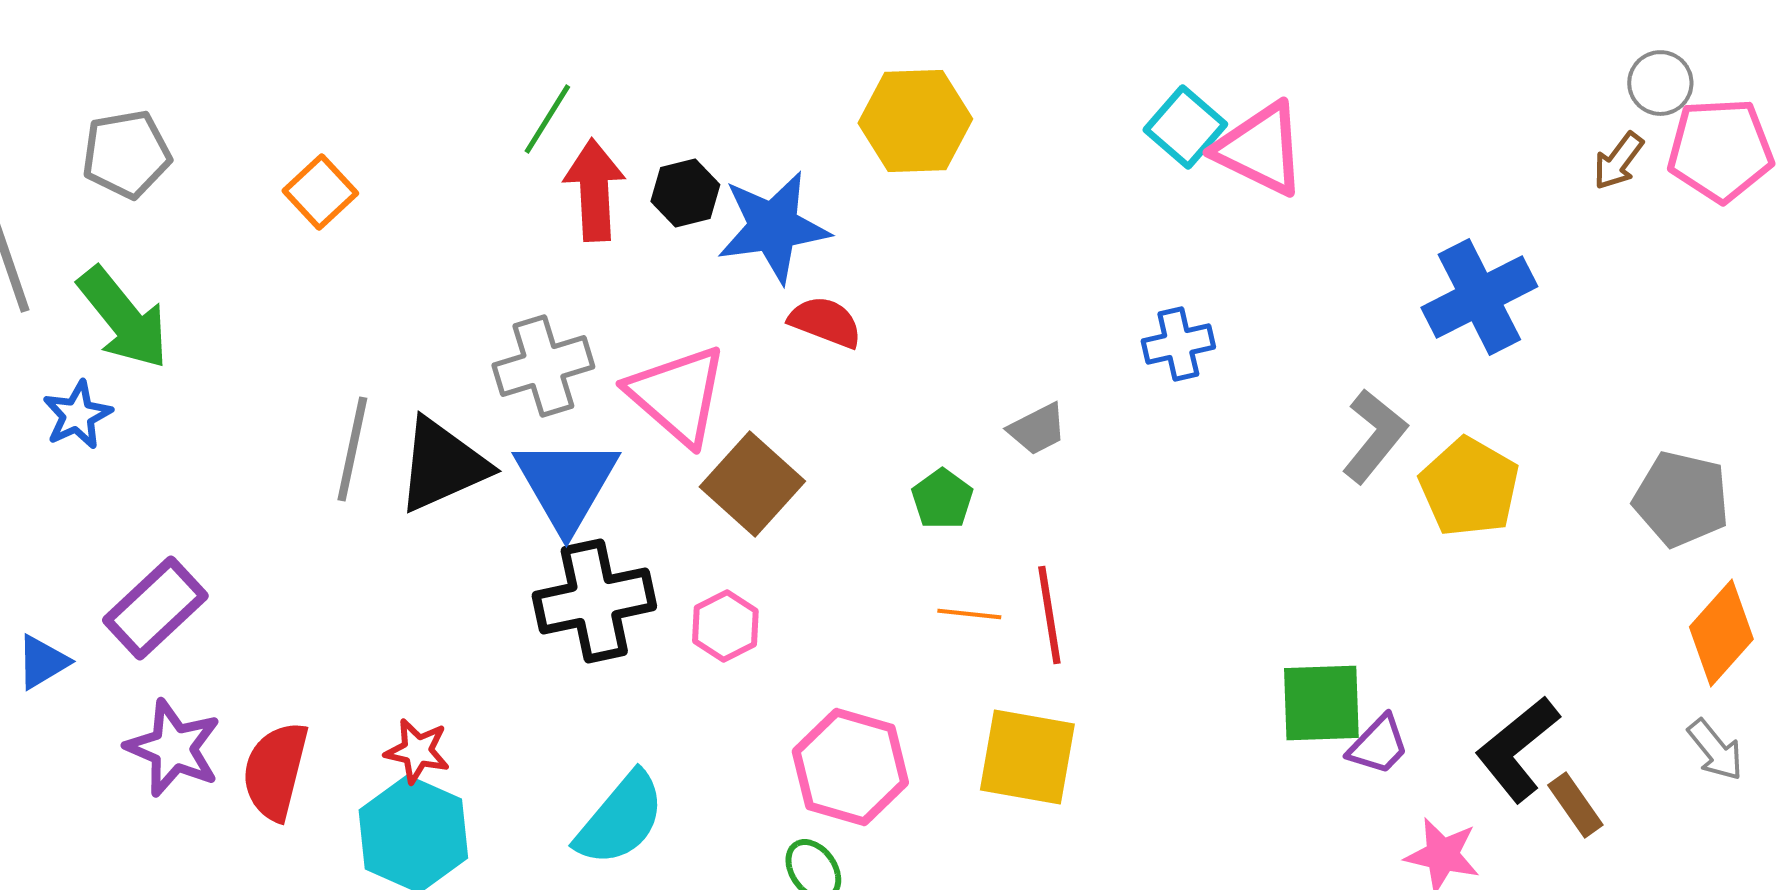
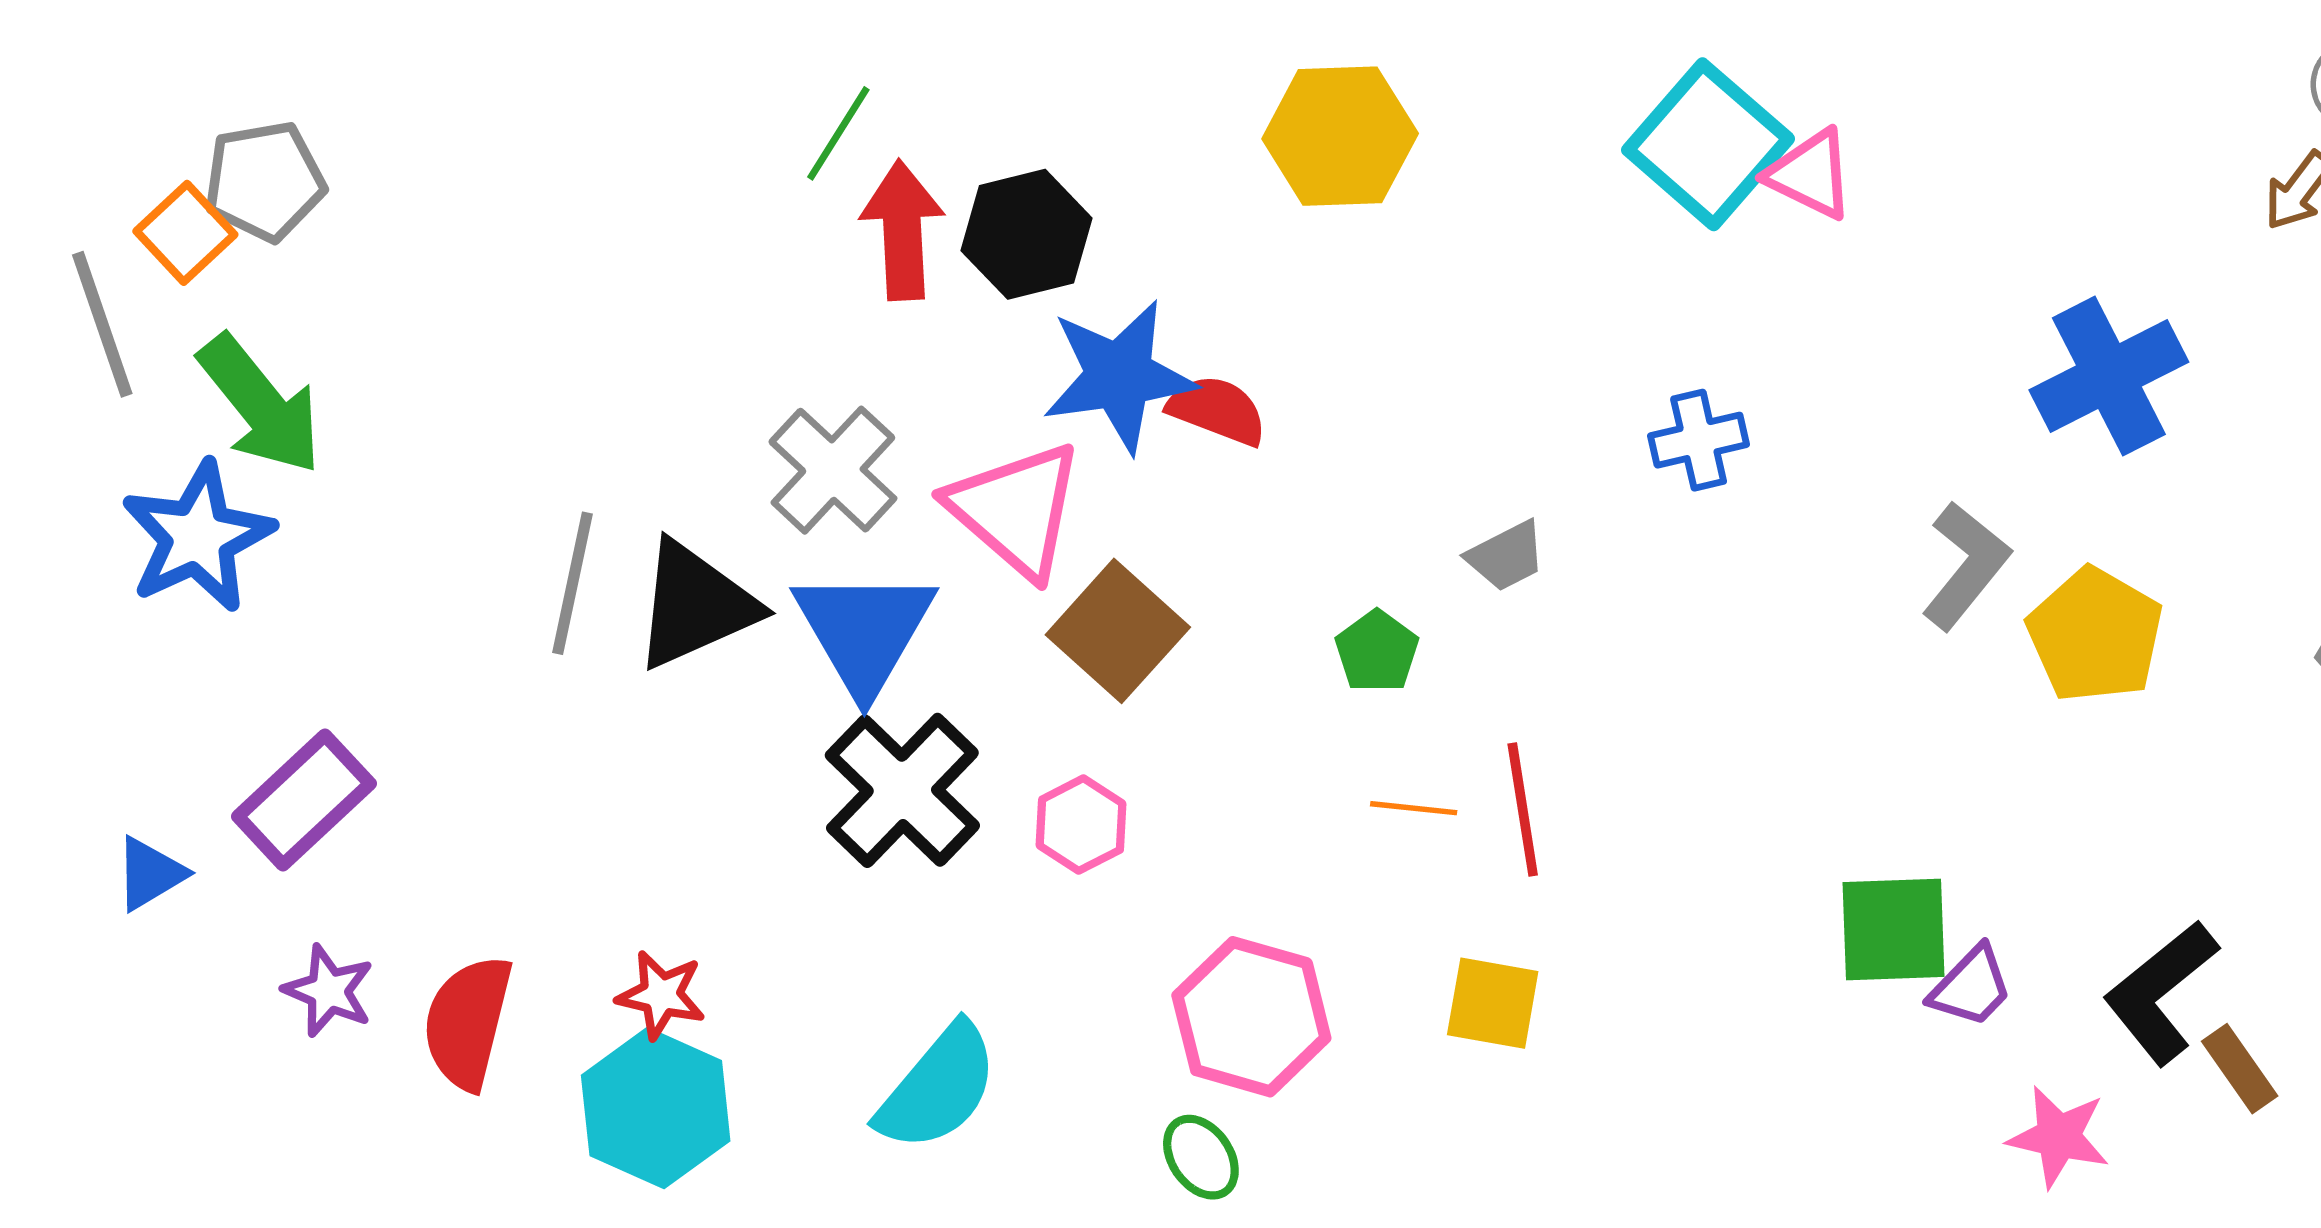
cyan square: (1185, 127) -> (1708, 144), size x1.5
pink triangle: (1260, 149) -> (1810, 174), size x0.7
orange square: (320, 192) -> (185, 233), moved
black hexagon: (685, 193) -> (1026, 234), size x1.4
blue star: (773, 227) -> (1119, 376), moved
gray cross: (543, 366) -> (833, 470), turned -30
blue star: (77, 415) -> (198, 537), size x1.6
black cross: (594, 601) -> (902, 790), turned -34
purple star: (173, 748) -> (329, 991), size x0.7
yellow square: (1027, 757) -> (1493, 1003), size x0.7

